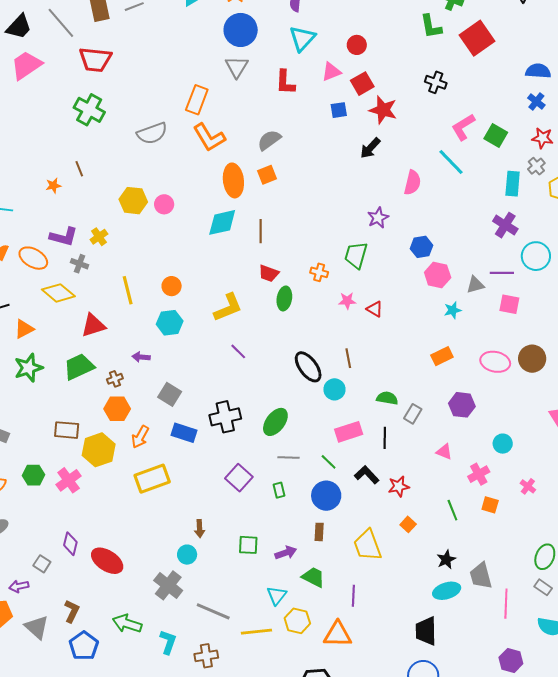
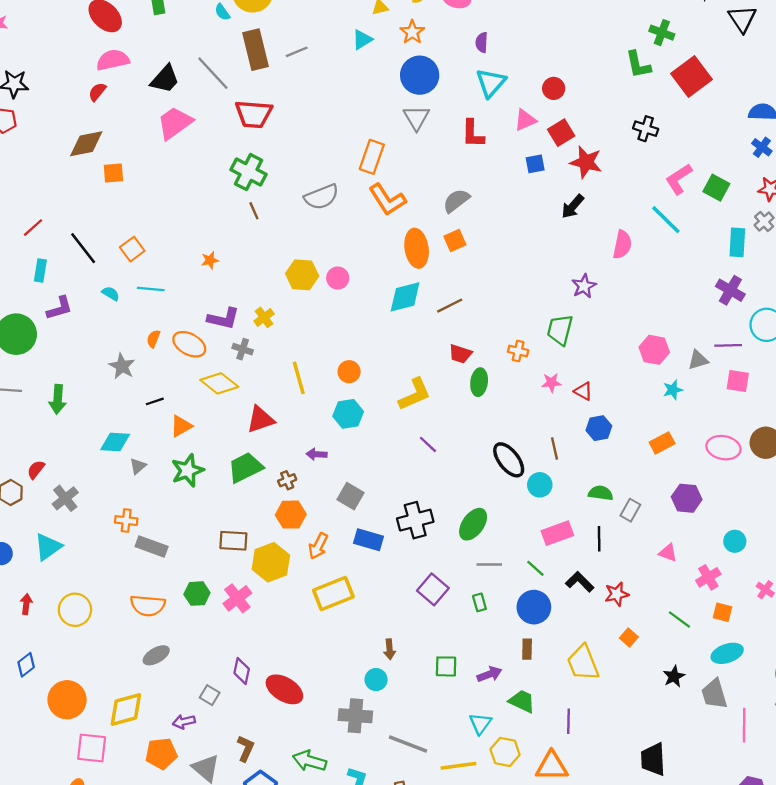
brown line: (79, 169) -> (254, 211), moved
brown line: (261, 231) -> (450, 306), turned 65
blue hexagon: (422, 247) -> (599, 428), moved
green line: (452, 510) -> (679, 620), turned -30
gray cross: (168, 585) -> (355, 716), turned -32
cyan ellipse: (447, 591) -> (727, 653), moved

